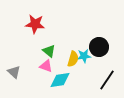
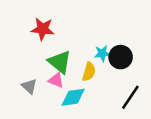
green triangle: (49, 51) -> (60, 62), size x1.5
cyan star: (84, 56) -> (102, 53), moved
gray triangle: (14, 72) -> (29, 86), moved

